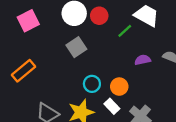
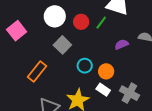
red circle: (99, 16) -> (81, 22), moved
orange rectangle: (23, 71) -> (37, 72), moved
cyan circle: (92, 84) -> (85, 66), moved

